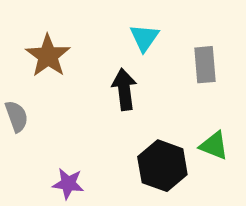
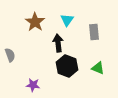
brown star: (48, 56) -> (35, 22), moved
black hexagon: (162, 166) -> (67, 66), moved

